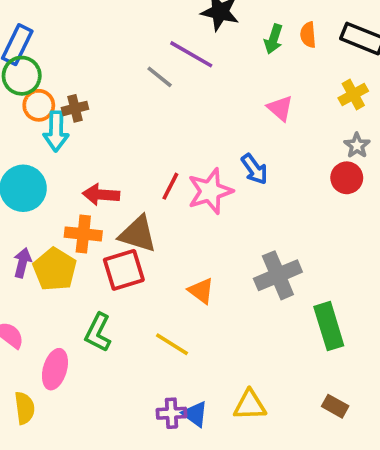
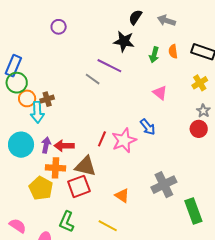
purple arrow: (22, 263) -> (46, 145), moved

